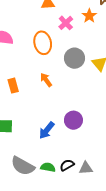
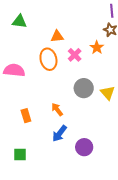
orange ellipse: (43, 43) -> (48, 59), moved
blue arrow: (47, 130) -> (60, 134), moved

